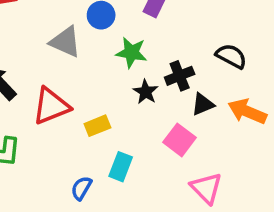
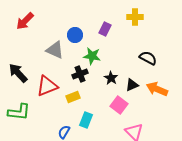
black cross: (180, 76) -> (80, 74), moved
black star: (146, 92) -> (111, 78), moved

